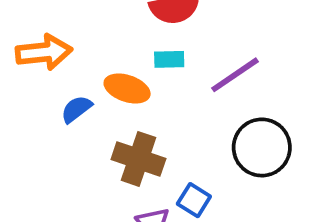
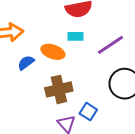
brown cross: (138, 159) -> (59, 89), turned -32

